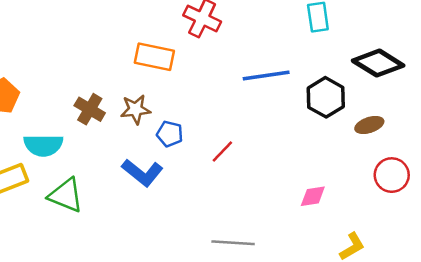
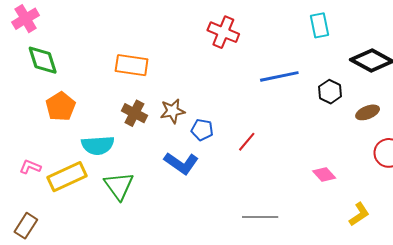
orange rectangle: (154, 57) -> (132, 65), moved
black hexagon: (326, 97) -> (330, 92), size x0.7
green triangle: (66, 195) -> (119, 186), turned 36
pink diamond: (313, 196) -> (324, 174), turned 60

